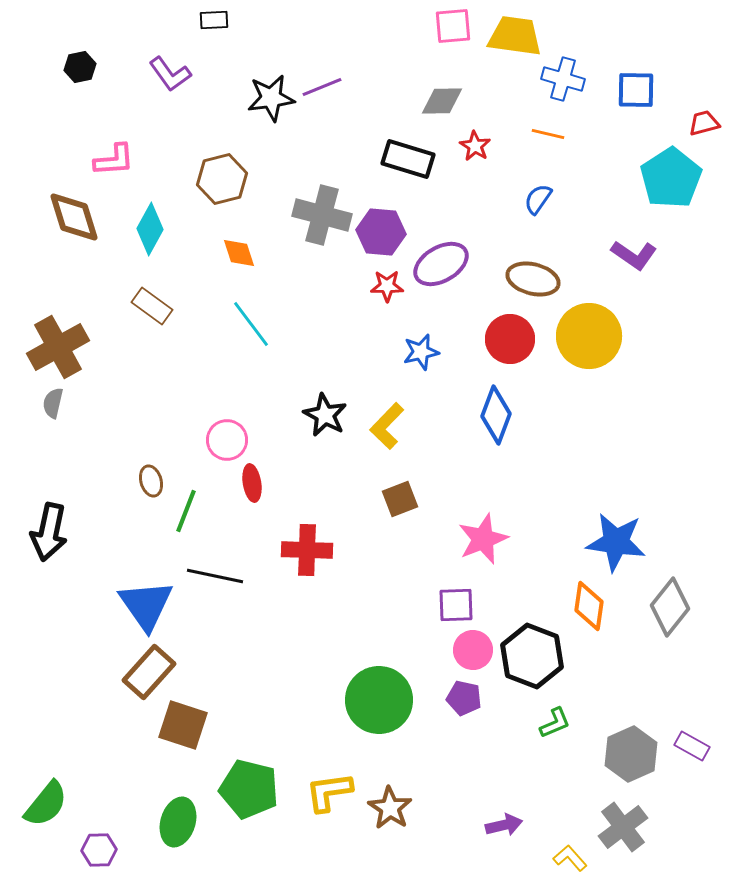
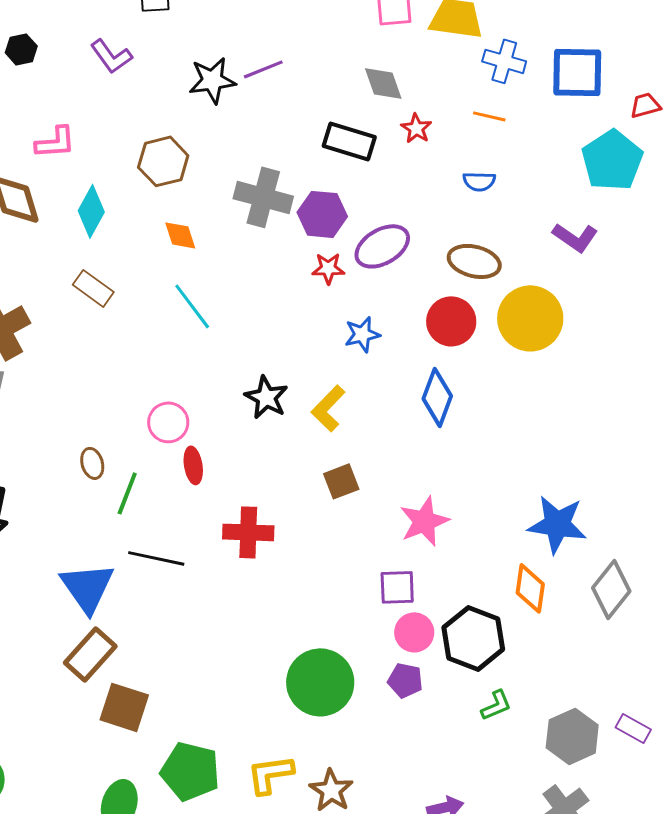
blue square: (636, 90) -> (577, 72), size x1.4
gray diamond: (442, 101) -> (383, 83), turned 72
blue semicircle: (538, 199) -> (479, 181), turned -124

